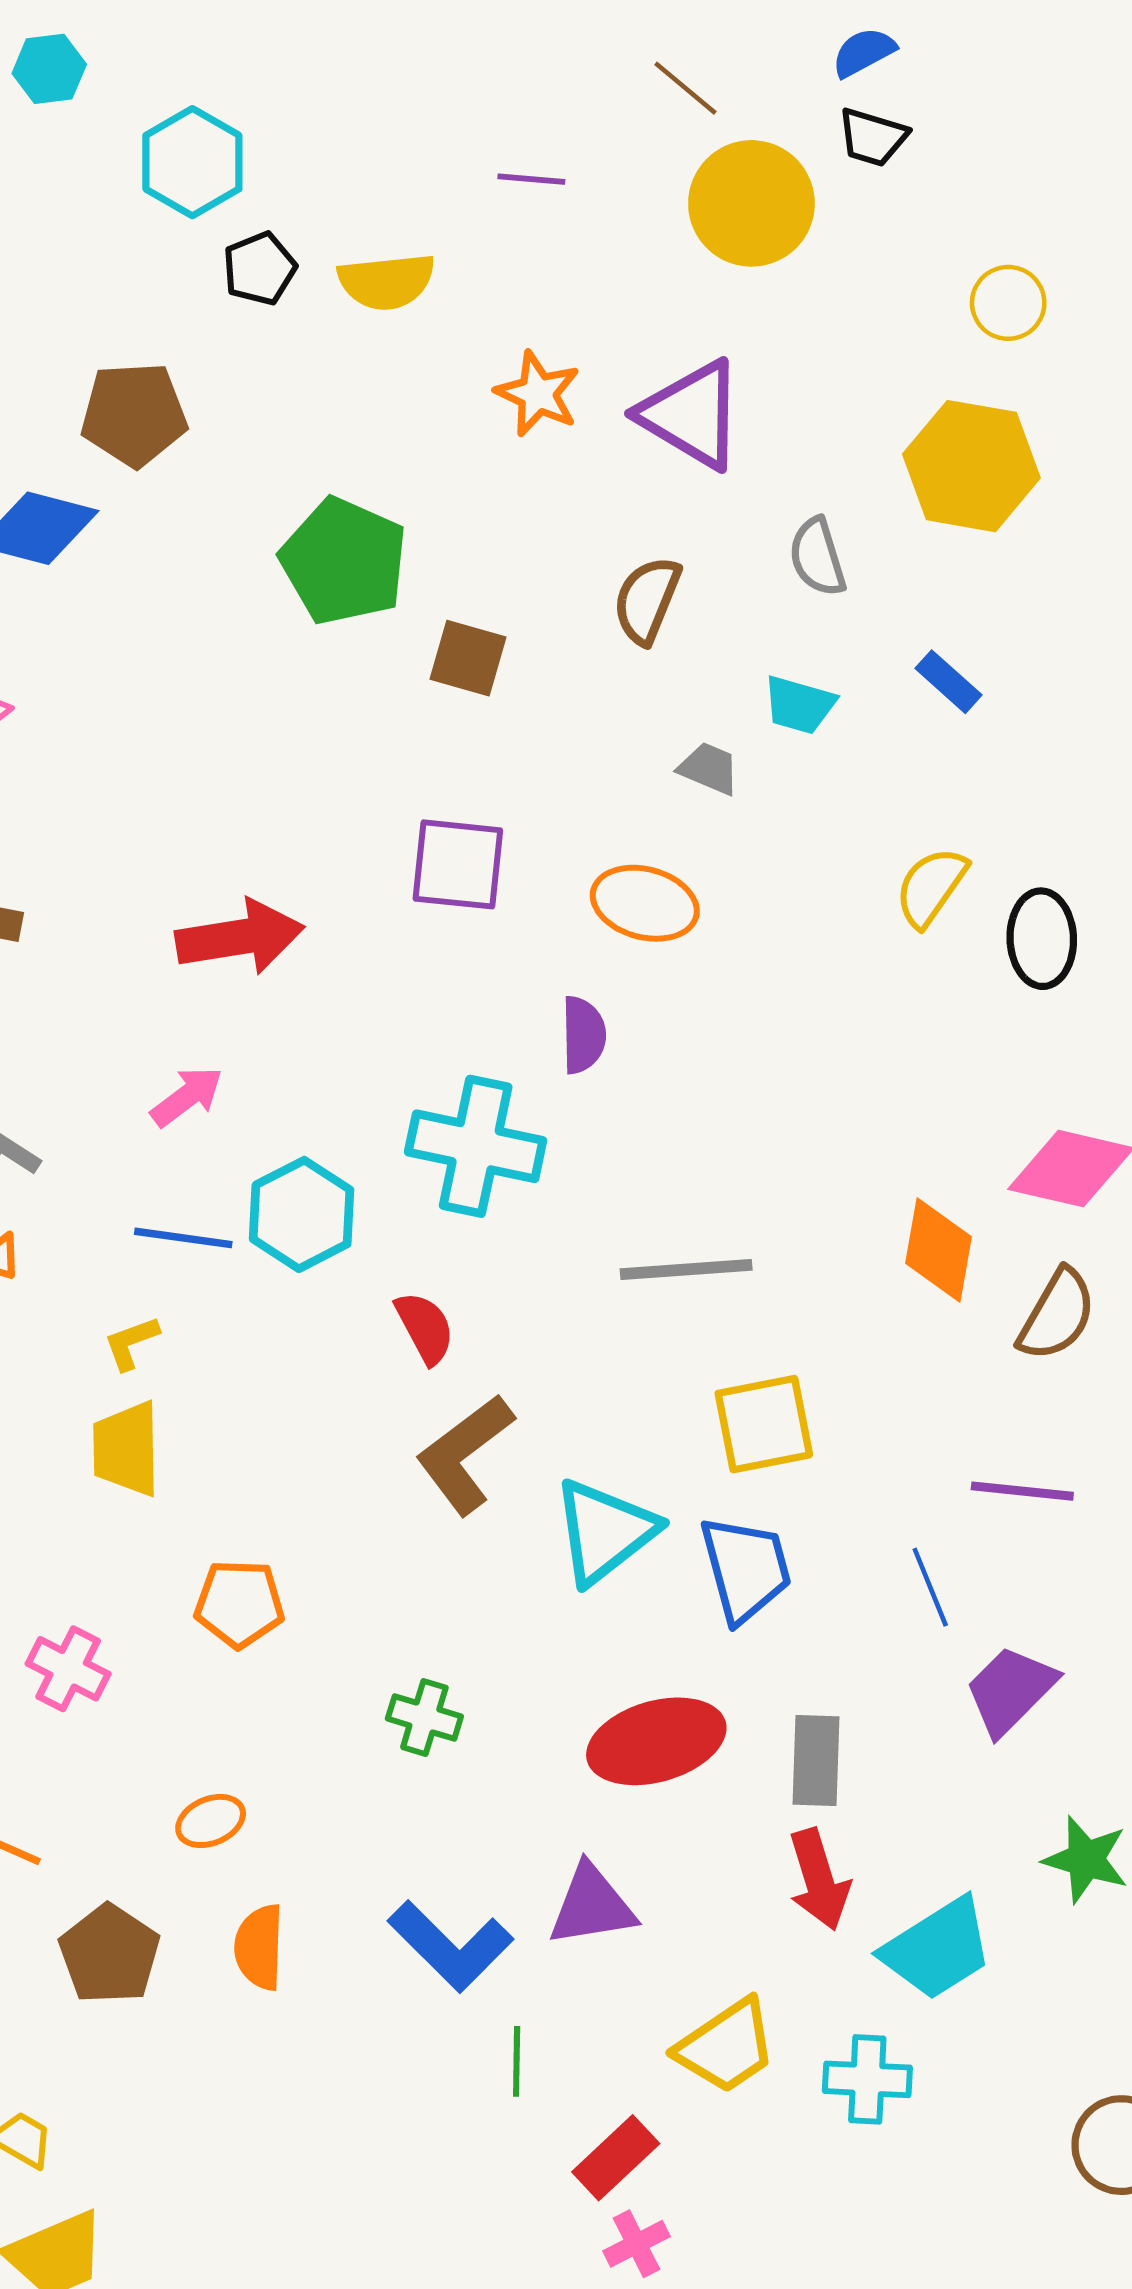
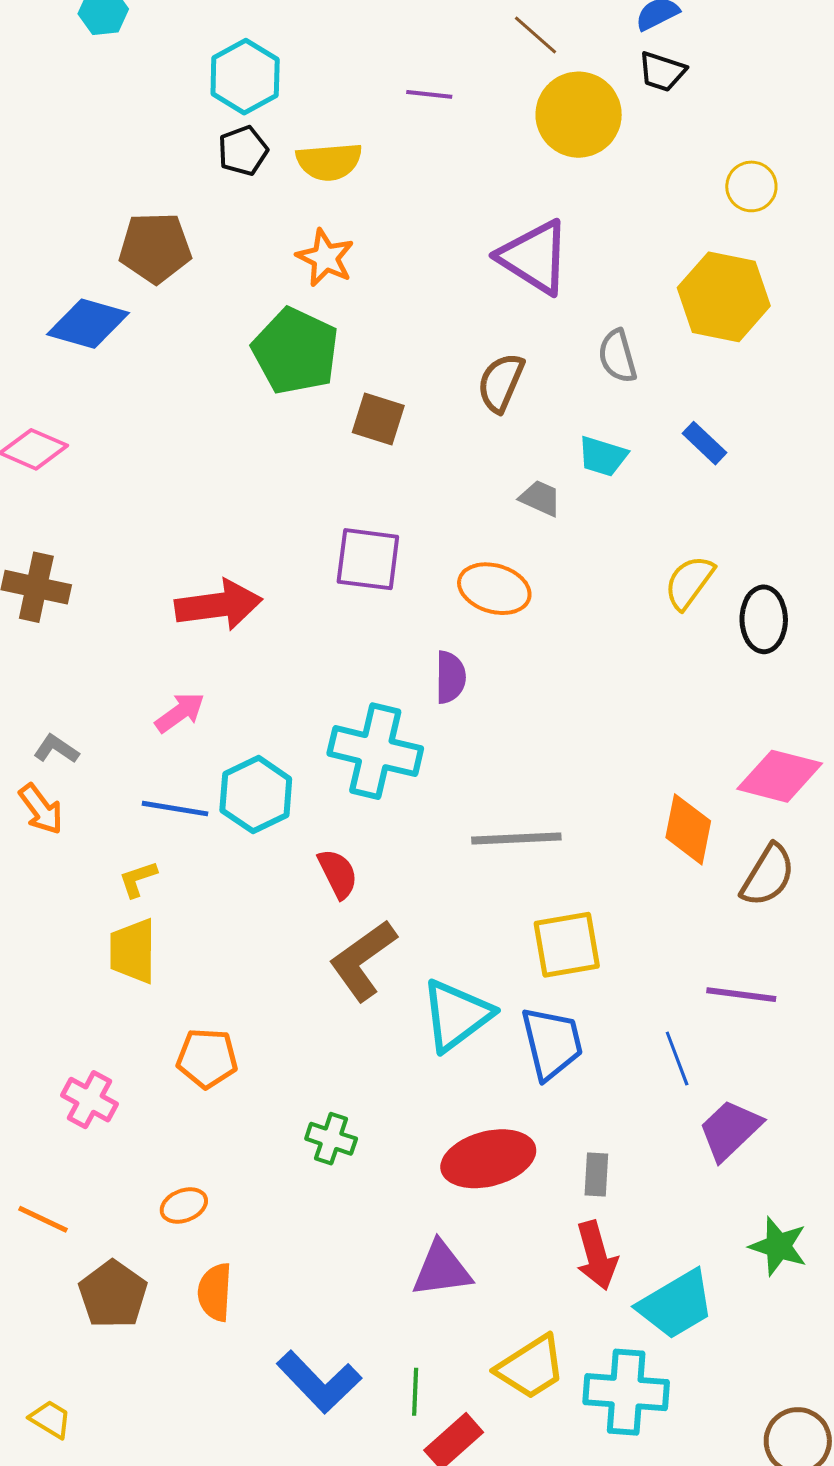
cyan hexagon: (192, 162) -> (245, 77), moved
orange star: (538, 394) -> (325, 258), moved
gray rectangle: (816, 1761) -> (596, 1174), size x0.7
blue L-shape: (451, 1946) -> (319, 1382), moved
green line: (517, 2061) -> (415, 1392), moved
cyan cross: (867, 2079) -> (626, 1392), size x1.4

